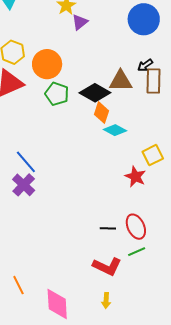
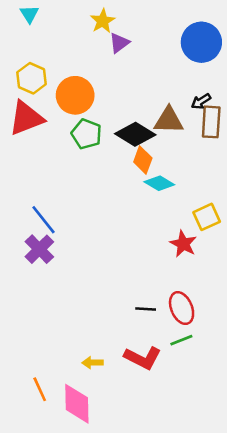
orange line: (19, 285) -> (40, 389), moved
yellow arrow: (106, 301) -> (93, 363), moved, turned 84

